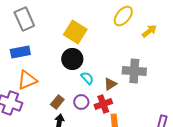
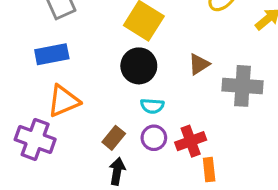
cyan semicircle: (87, 78) -> (152, 106), moved, turned 136
brown triangle: (110, 84) -> (199, 64), moved

